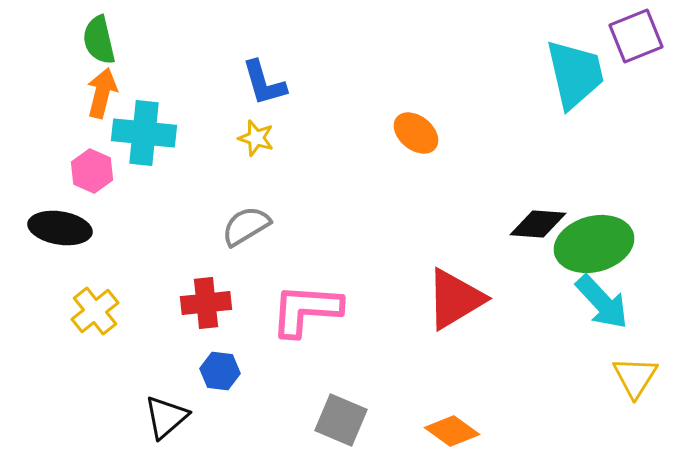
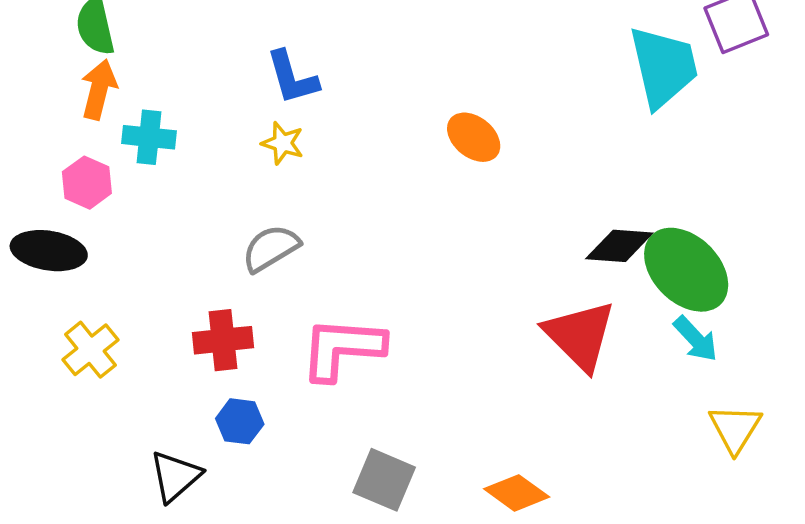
cyan cross: (144, 133) -> (149, 137), size x0.7
green ellipse: (594, 244) -> (686, 270), turned 60
red triangle: (455, 299) -> (580, 335), moved, turned -44
cyan arrow: (602, 302) -> (696, 339), size x0.7

